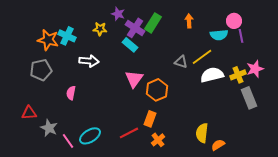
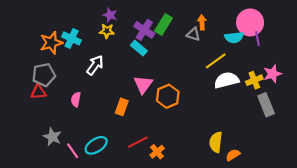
purple star: (118, 14) -> (110, 15), moved
pink circle: (234, 21) -> (250, 22), size x1.6
orange star: (48, 40) -> (51, 43), turned -30
white arrow: (89, 61) -> (95, 65), turned -60
gray triangle: (181, 62) -> (193, 34), moved
red triangle: (29, 113) -> (38, 92), moved
orange rectangle: (150, 119) -> (122, 107), moved
orange cross: (158, 140) -> (157, 152), moved

